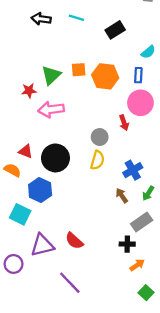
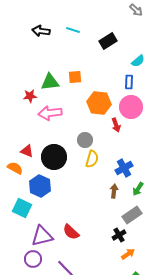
green triangle: (51, 75) -> (50, 82), turned 36
orange hexagon: (105, 76) -> (99, 103), moved
gray circle: (100, 137) -> (85, 140), moved
brown arrow: (122, 196) -> (114, 191), turned 40
black cross: (127, 244) -> (119, 235), turned -32
purple circle: (14, 264) -> (33, 259), moved

